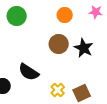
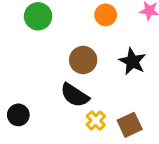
brown circle: (59, 44) -> (83, 60), moved
black semicircle: (29, 72) -> (75, 95), moved

